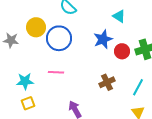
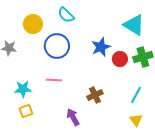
cyan triangle: (119, 16) -> (134, 25), moved, size x1.6
yellow circle: (36, 27) -> (33, 24), moved
brown cross: (107, 82) -> (95, 95), moved

